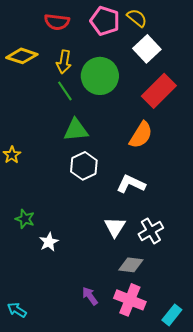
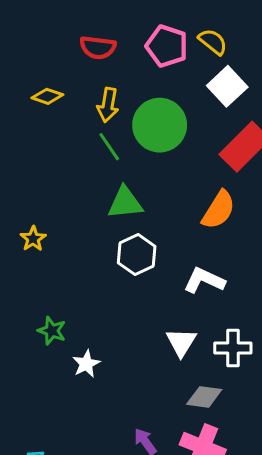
yellow diamond: (22, 56) -> (47, 96), size x0.7
white cross: (151, 231) -> (233, 348), turned 30

